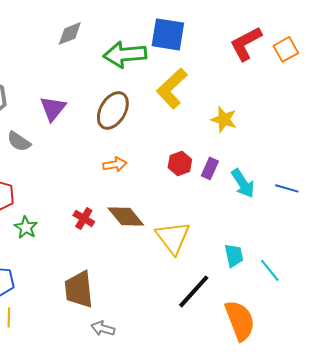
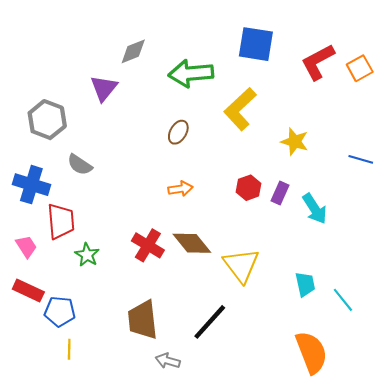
blue square: (168, 34) -> (256, 44), moved
purple triangle: (53, 108) -> (104, 88), moved
brown ellipse: (113, 110) -> (178, 132), size x0.6
blue line: (287, 188) -> (361, 159), moved
red cross: (84, 218) -> (148, 245), size x1.4
black line: (194, 291) -> (210, 322), moved

